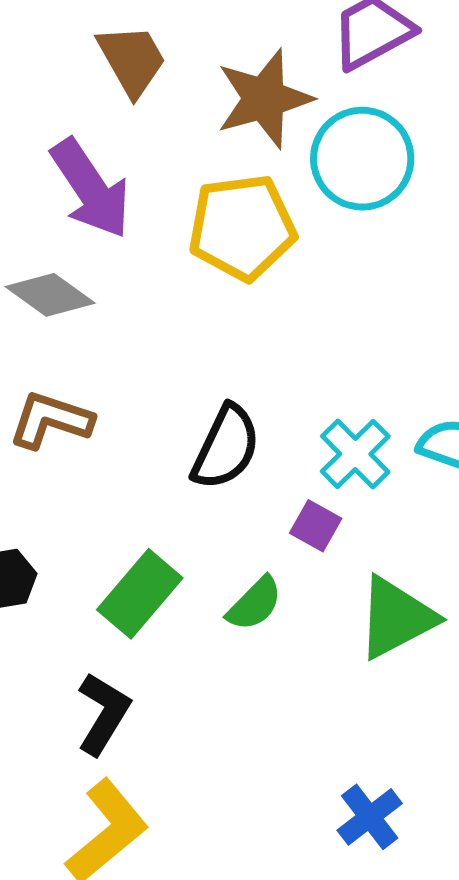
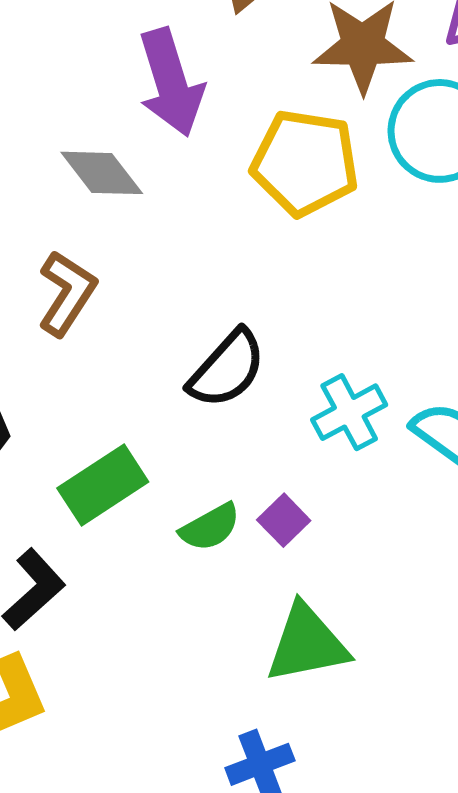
brown L-shape: (51, 420) -> (67, 293), turned 88
purple square: (316, 526) -> (284, 520), moved
green triangle: (396, 618) -> (307, 644), moved

